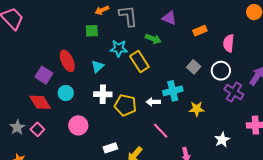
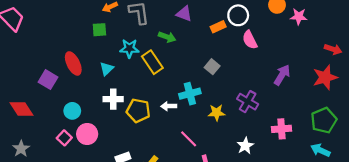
pink semicircle: (229, 43) -> (250, 40), turned -30
white circle: (221, 71) -> (238, 15), moved
purple cross: (234, 92) -> (248, 102), moved
cyan circle: (66, 93) -> (72, 111), moved
red diamond: (40, 102) -> (22, 109), moved
gray star: (17, 127) -> (21, 149), moved
pink square: (37, 129) -> (64, 138), moved
pink line: (161, 131) -> (189, 139), moved

